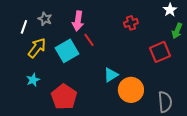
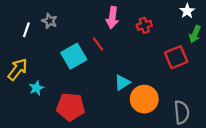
pink arrow: (78, 21) -> (112, 18), moved
yellow arrow: (37, 48) -> (18, 69), moved
red pentagon: (64, 97) -> (70, 107), turned -30

